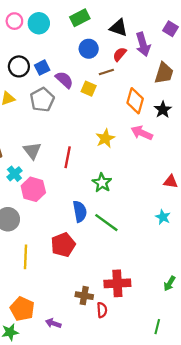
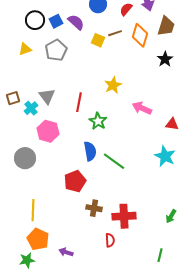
brown line: (106, 72) -> (115, 33), moved
purple semicircle: (64, 80) -> (76, 22), moved
orange diamond: (135, 101) -> (140, 35), moved
pink arrow: (142, 133) -> (142, 108), moved
cyan cross: (14, 174) -> (31, 108), moved
green star: (102, 183) -> (98, 121), moved
cyan star: (163, 217) -> (165, 156), size x1.5
yellow line: (26, 257) -> (33, 210), moved
brown cross: (84, 296) -> (94, 208), moved

